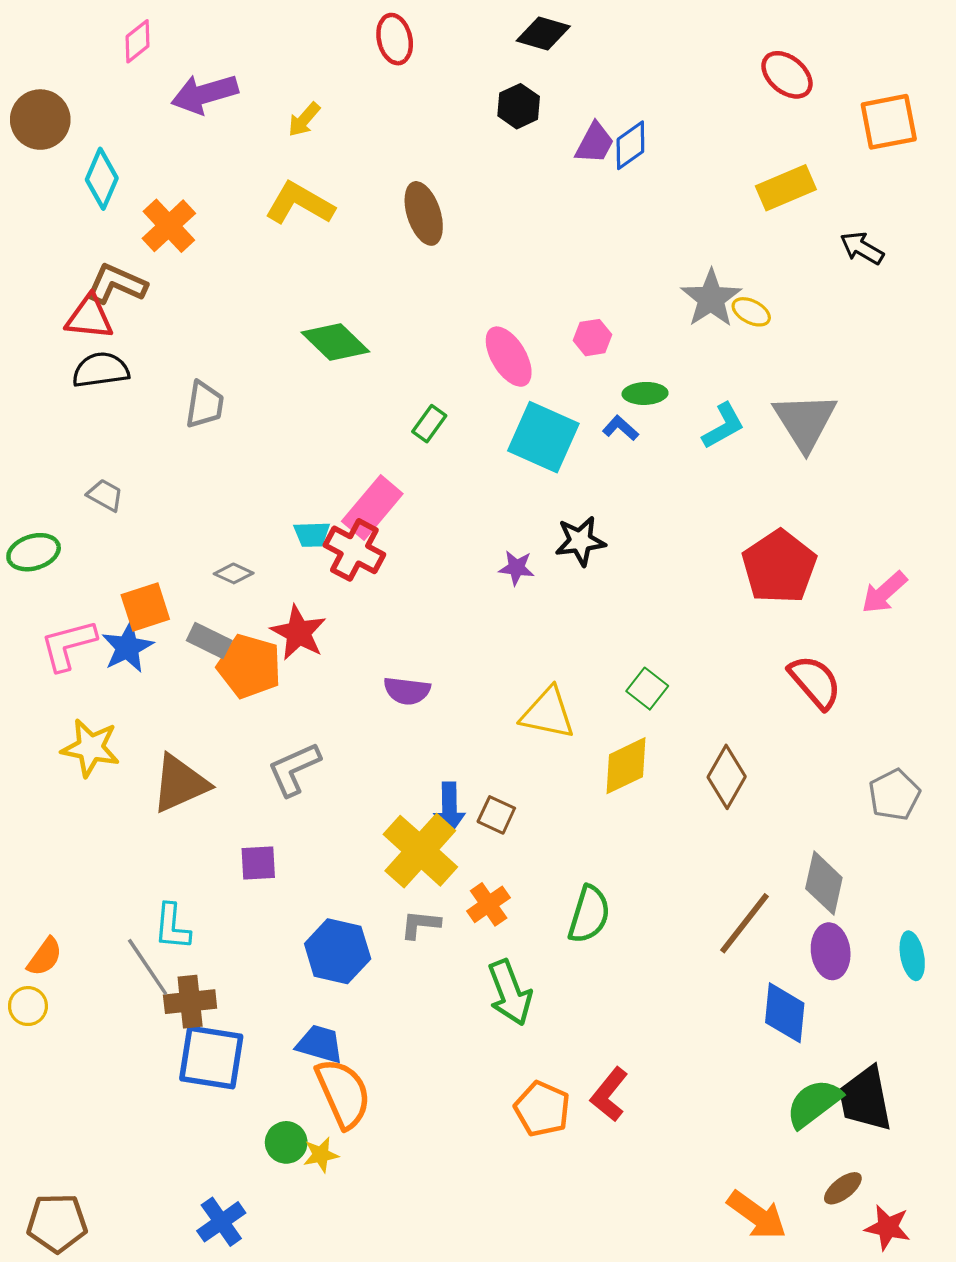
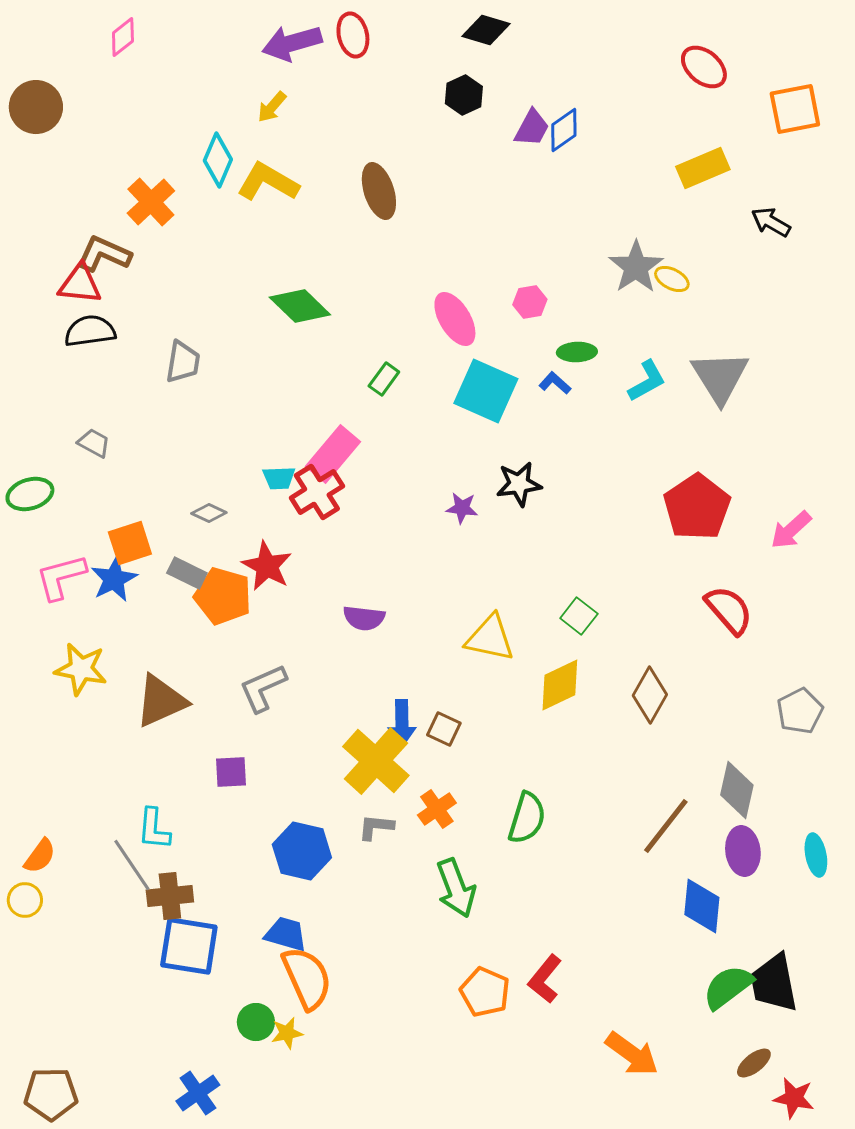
purple arrow: (205, 94) -> (292, 43), moved
cyan diamond: (102, 179) -> (218, 160), moved
red cross: (354, 550) -> (317, 492), turned 30
orange arrow: (757, 1215) -> (632, 1054), moved

